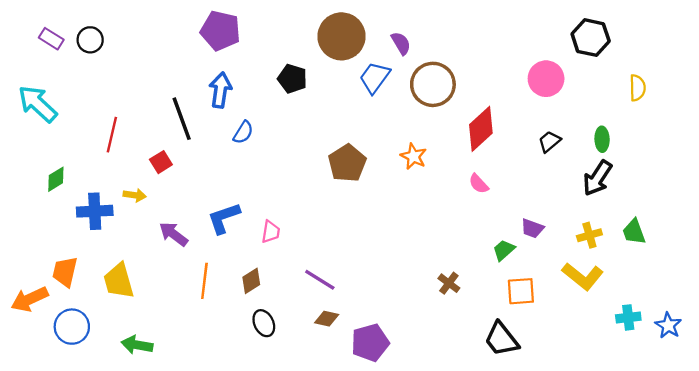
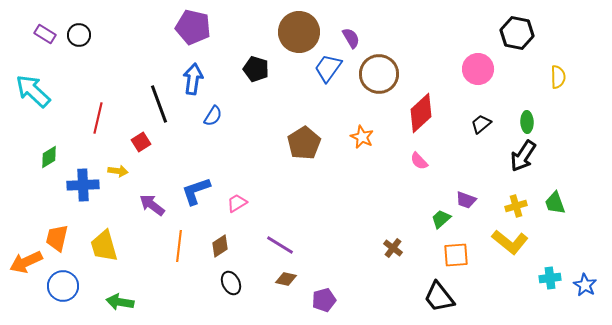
pink trapezoid: (271, 232) -> (237, 203), turned -130
purple pentagon: (370, 343) -> (324, 300), size x0.7

